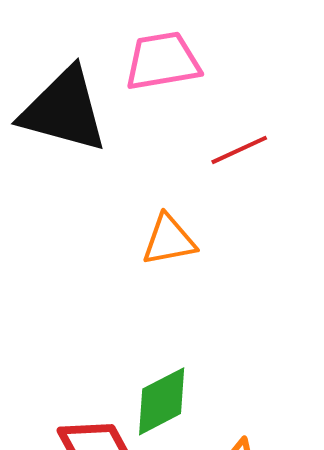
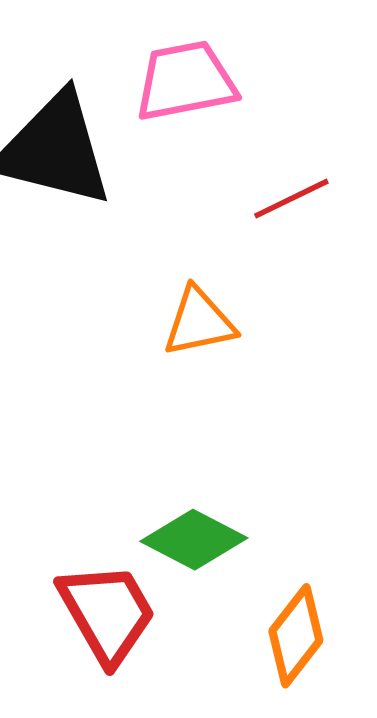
green diamond: (162, 401) -> (194, 540), turned 56

